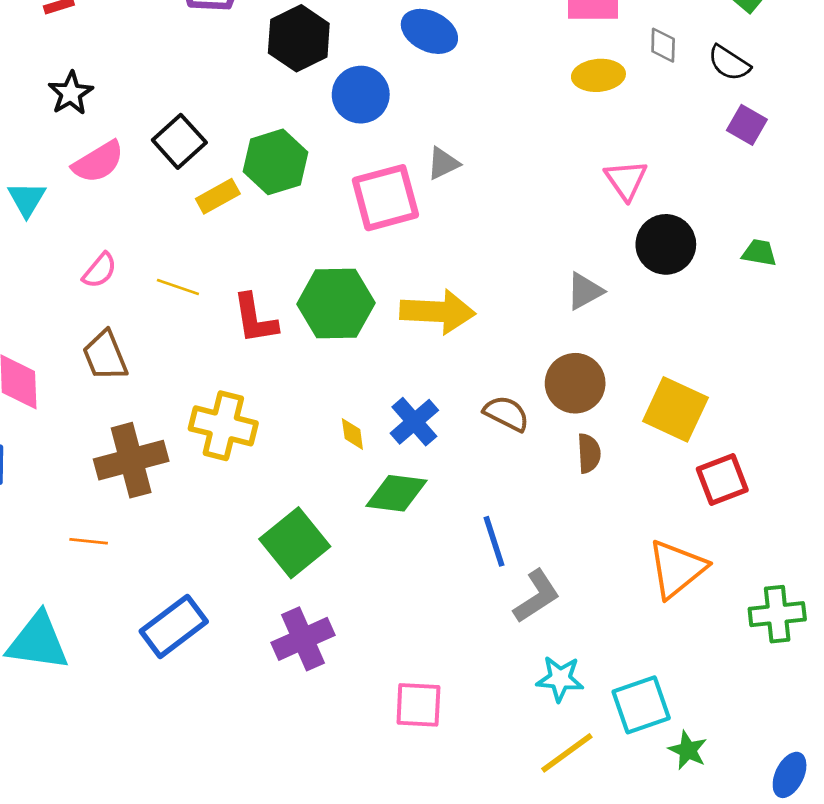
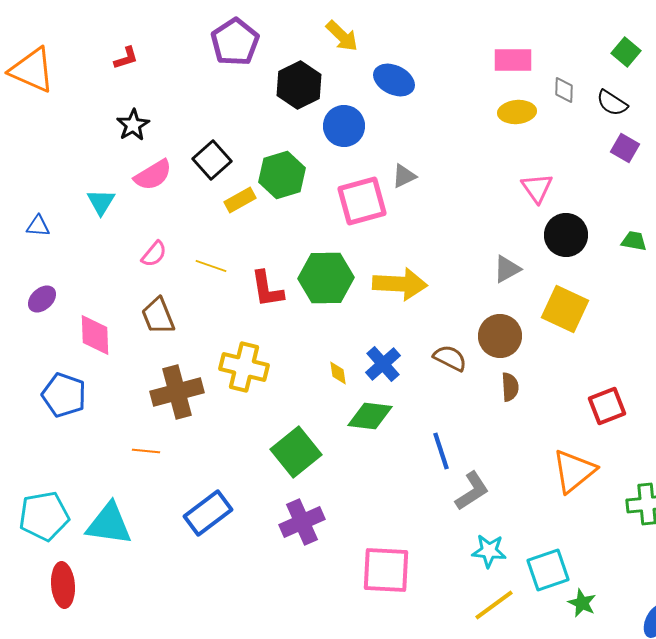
yellow square: (675, 409) -> (565, 309), moved
pink square: (418, 705) -> (386, 570), size x1.4

